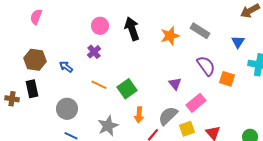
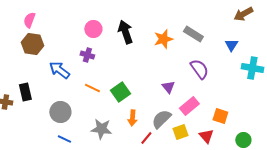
purple cross: (94, 52) -> (87, 55), turned -32
brown hexagon: (35, 60) -> (32, 44), moved
blue arrow: (66, 67) -> (59, 70), size x1.5
orange square: (227, 79) -> (220, 116), moved
gray star: (108, 126) -> (101, 129), turned 30

